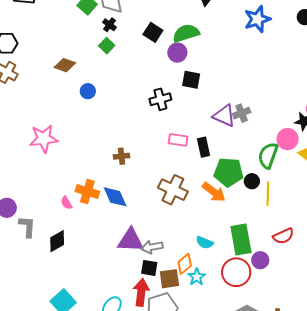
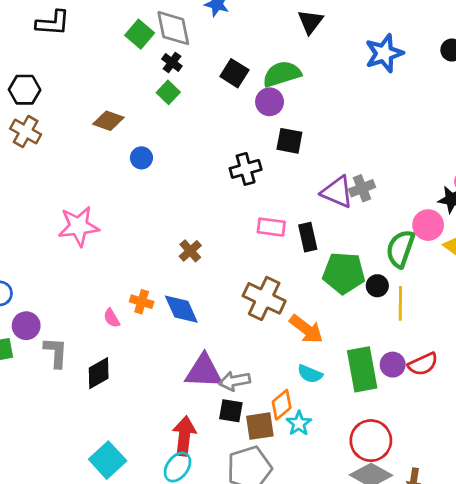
brown cross: (121, 156) -> (190, 251), turned -35
orange cross: (87, 191) -> (142, 302), size x0.7
orange arrow: (214, 192) -> (306, 329), moved
purple circle: (260, 260) -> (393, 365), moved
red circle: (236, 272) -> (371, 441), moved
red arrow: (141, 292) -> (184, 436), moved

